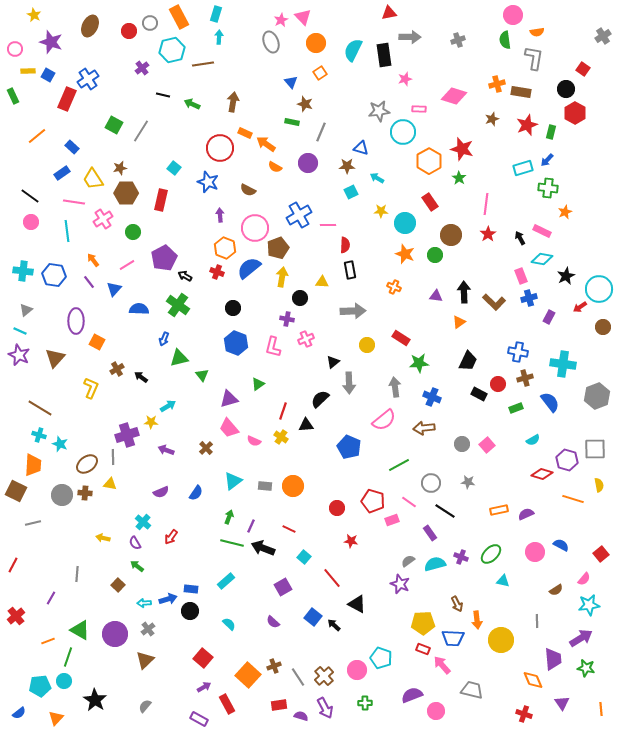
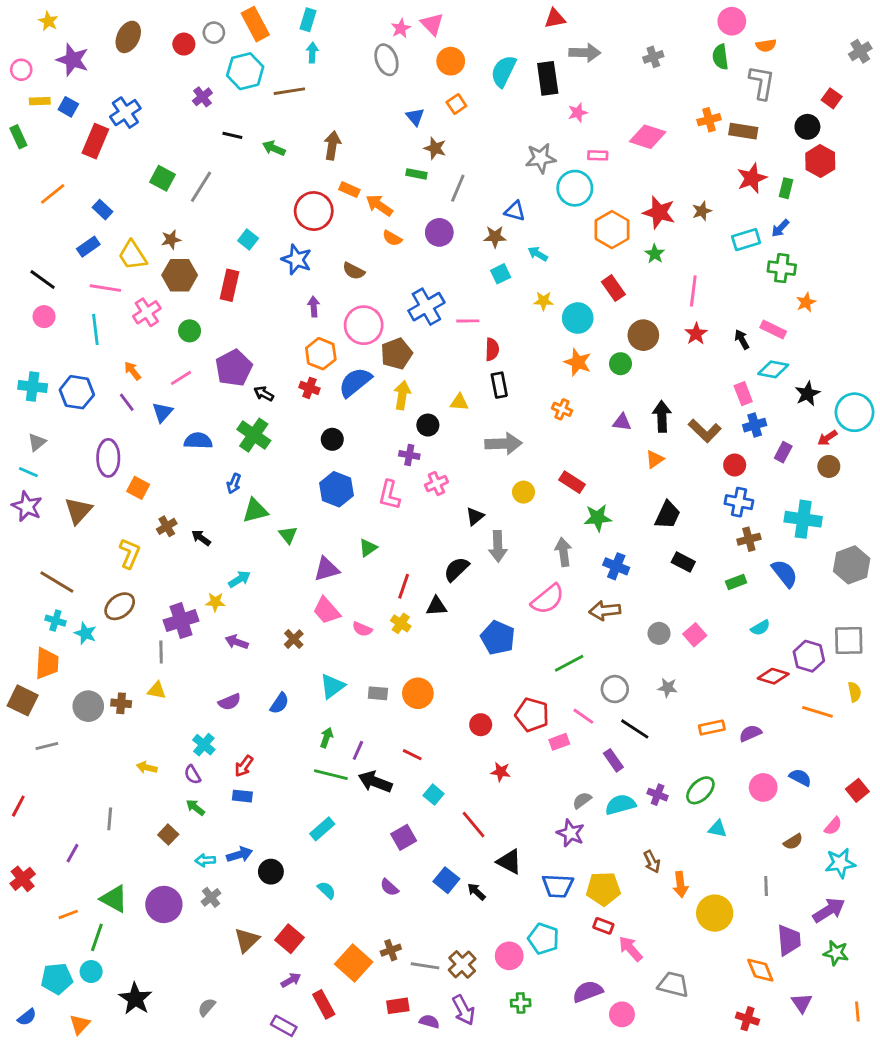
brown star: (492, 119) -> (702, 211), moved
brown circle: (603, 327) -> (829, 466), moved
red circle: (498, 384) -> (735, 465), moved
brown ellipse: (87, 464) -> (120, 606), moved
blue rectangle: (191, 589) -> (242, 796), moved
blue trapezoid: (453, 638) -> (558, 886), moved
brown triangle: (145, 660) -> (247, 940), moved
gray line: (298, 677) -> (425, 966), turned -48

